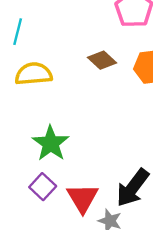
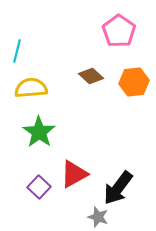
green star: (51, 143) -> (39, 132), moved
red triangle: (83, 198) -> (74, 174), moved, turned 32

